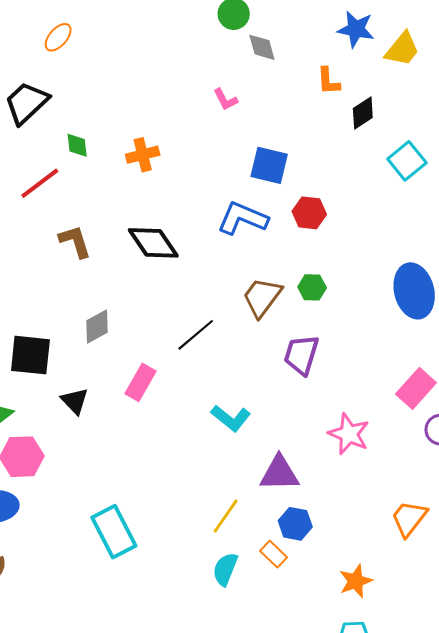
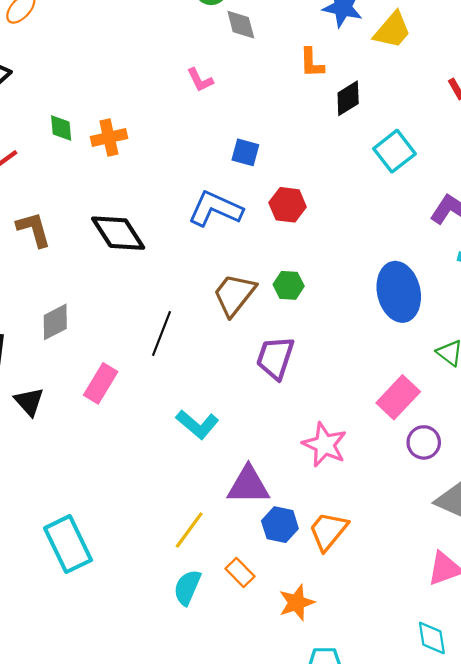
green diamond: (77, 145) -> (61, 128), moved
blue square: (269, 165) -> (245, 152), size x0.7
black line: (196, 335) -> (162, 333), turned -30
orange trapezoid: (409, 518) -> (328, 531), moved
blue hexagon: (295, 524) -> (280, 525), moved
orange star: (356, 581) -> (297, 603), moved

